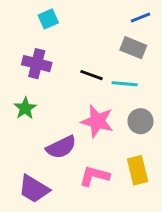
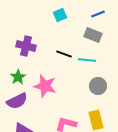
cyan square: (48, 19) -> (60, 15), moved
pink star: (97, 121) -> (45, 86), moved
purple semicircle: (61, 147) -> (17, 101), moved

